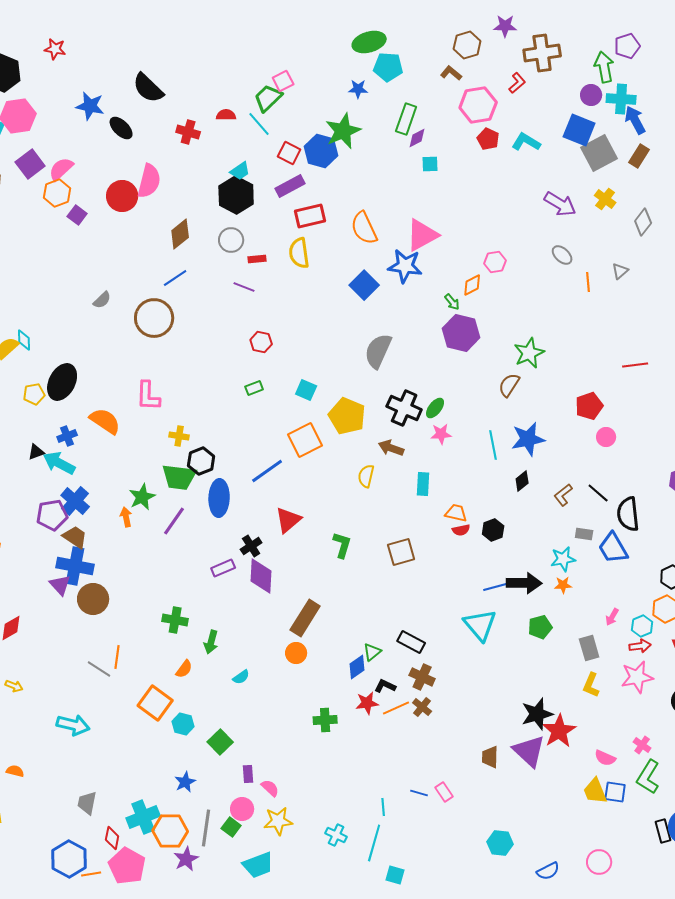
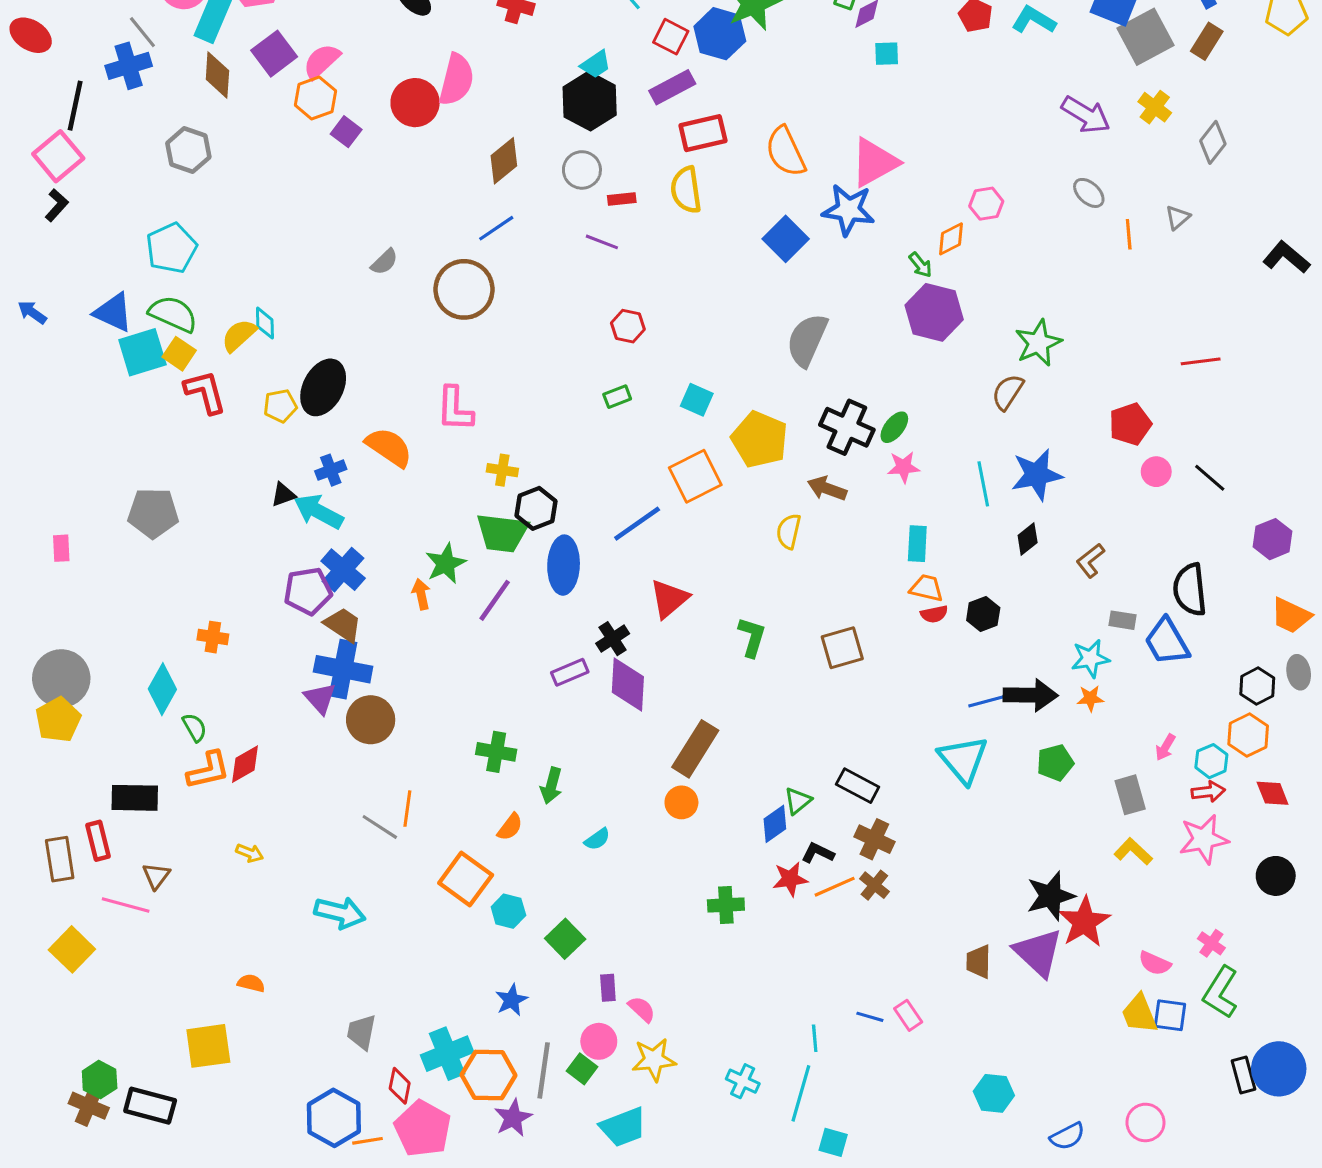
cyan rectangle: (423, 484) -> (917, 544), moved
black line: (598, 493) -> (1210, 478), moved
yellow L-shape: (591, 685) -> (1133, 851), turned 110

